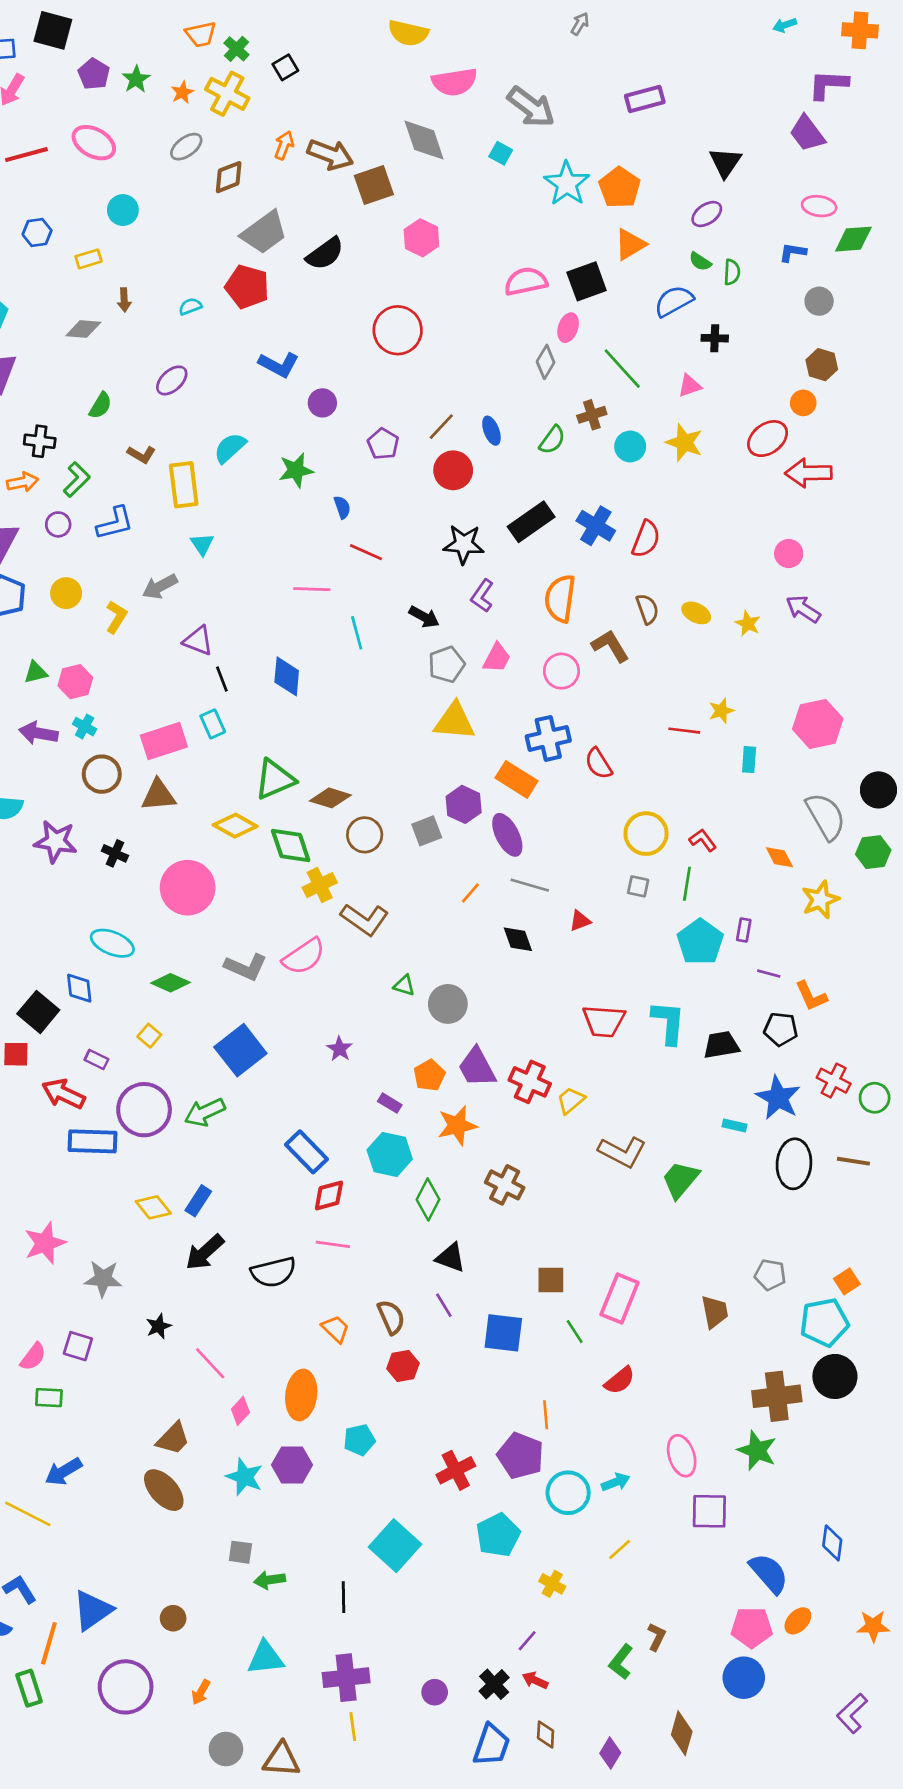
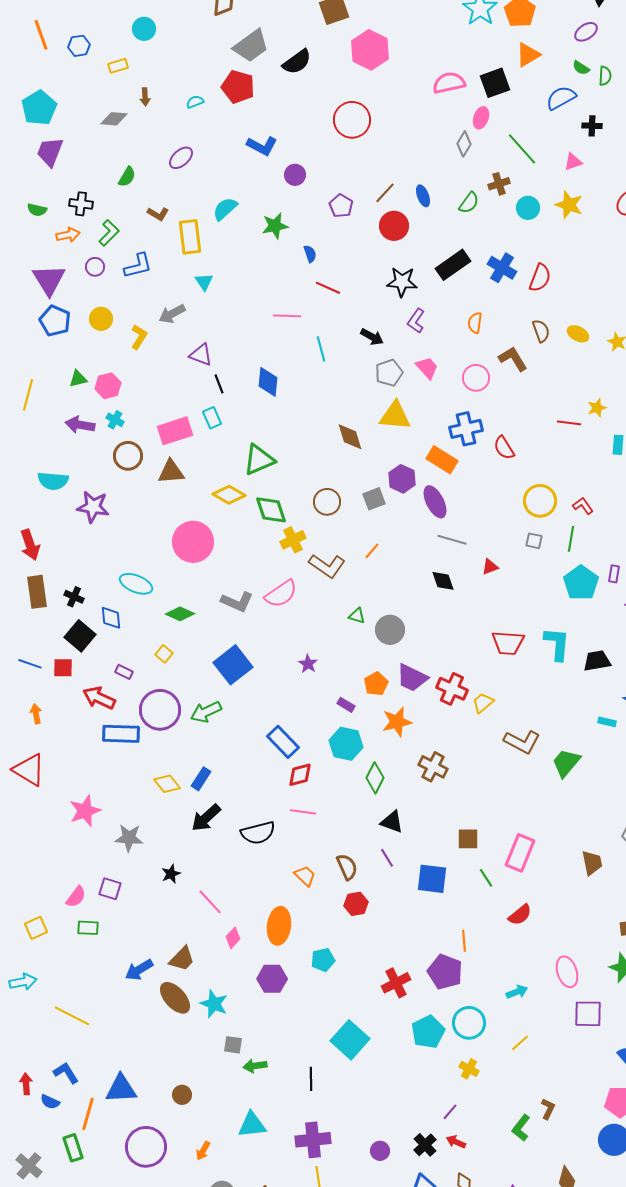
pink hexagon: (421, 238) -> (370, 50), size x1.4
orange semicircle: (560, 598) -> (475, 323), size x0.6
pink trapezoid: (497, 658) -> (427, 368), turned -70
brown diamond: (330, 798) -> (350, 437), moved, turned 56
black cross: (115, 853) -> (74, 597), moved
orange line: (470, 893) -> (372, 551), moved
purple trapezoid: (477, 1067) -> (412, 678), turned -36
blue arrow: (63, 1472) -> (139, 970), moved
cyan star: (244, 1477) -> (214, 1004), moved
cyan circle: (568, 1493) -> (469, 1023), moved
blue triangle: (93, 1610) -> (121, 1089), turned 32

